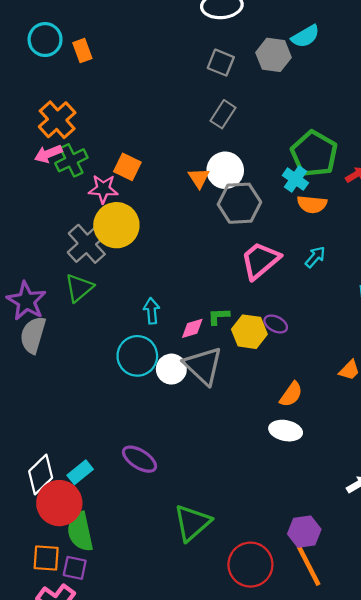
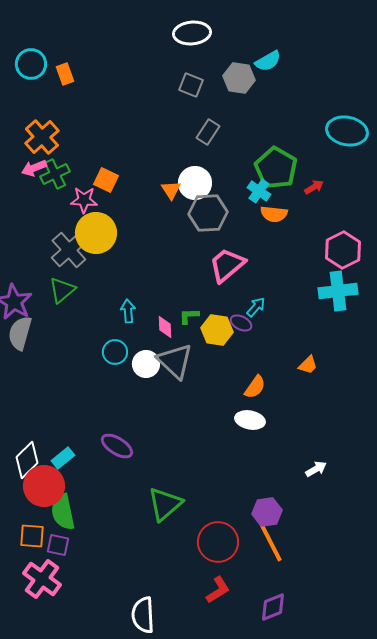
gray rectangle: (223, 114) -> (208, 132), moved
cyan arrow: (315, 257) -> (256, 307), moved
pink diamond: (192, 328) -> (165, 327), turned -75
cyan circle: (137, 356) -> (115, 352), size x0.7

